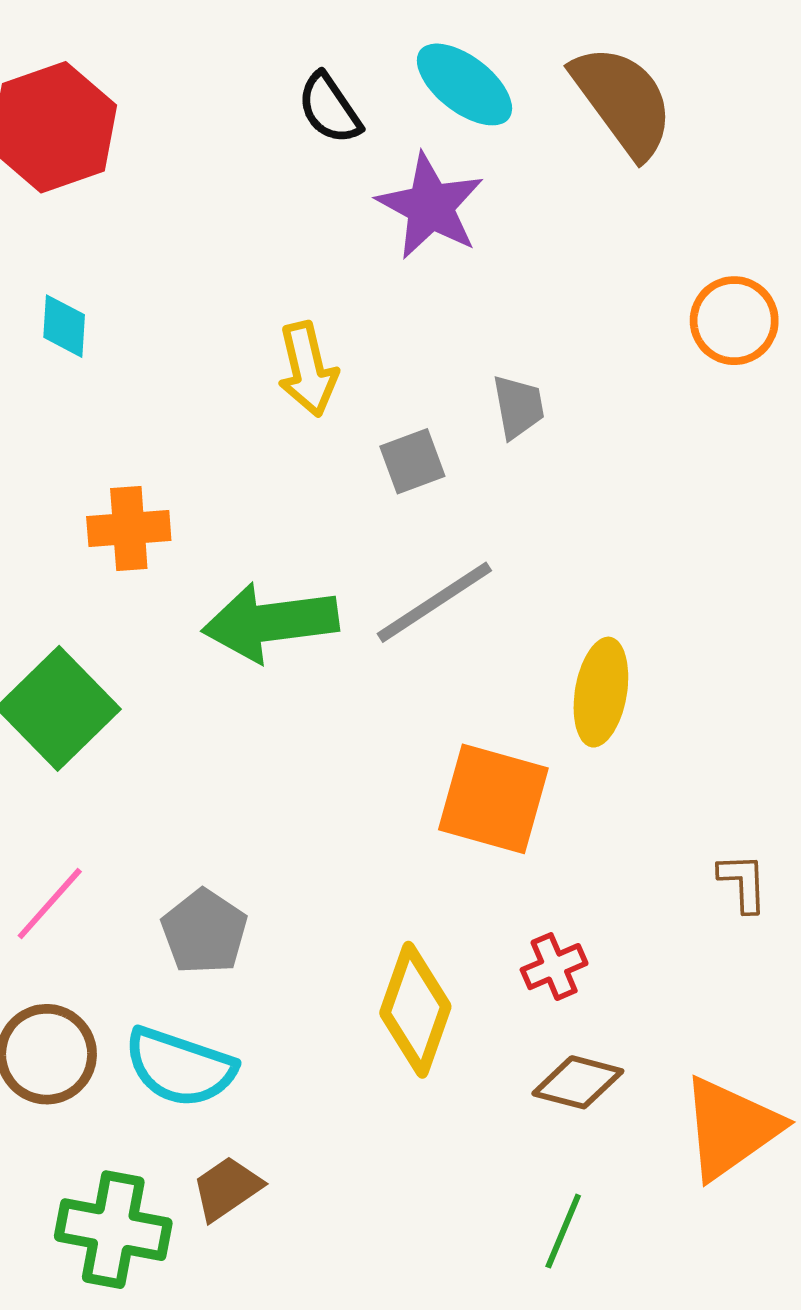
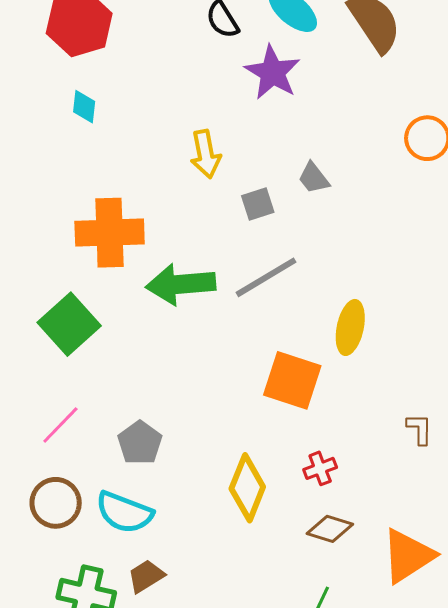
cyan diamond: (64, 326) -> (84, 107), moved
gray trapezoid: (518, 407) -> (314, 178), turned 150
orange cross: (129, 528) -> (110, 233), size x1.6

